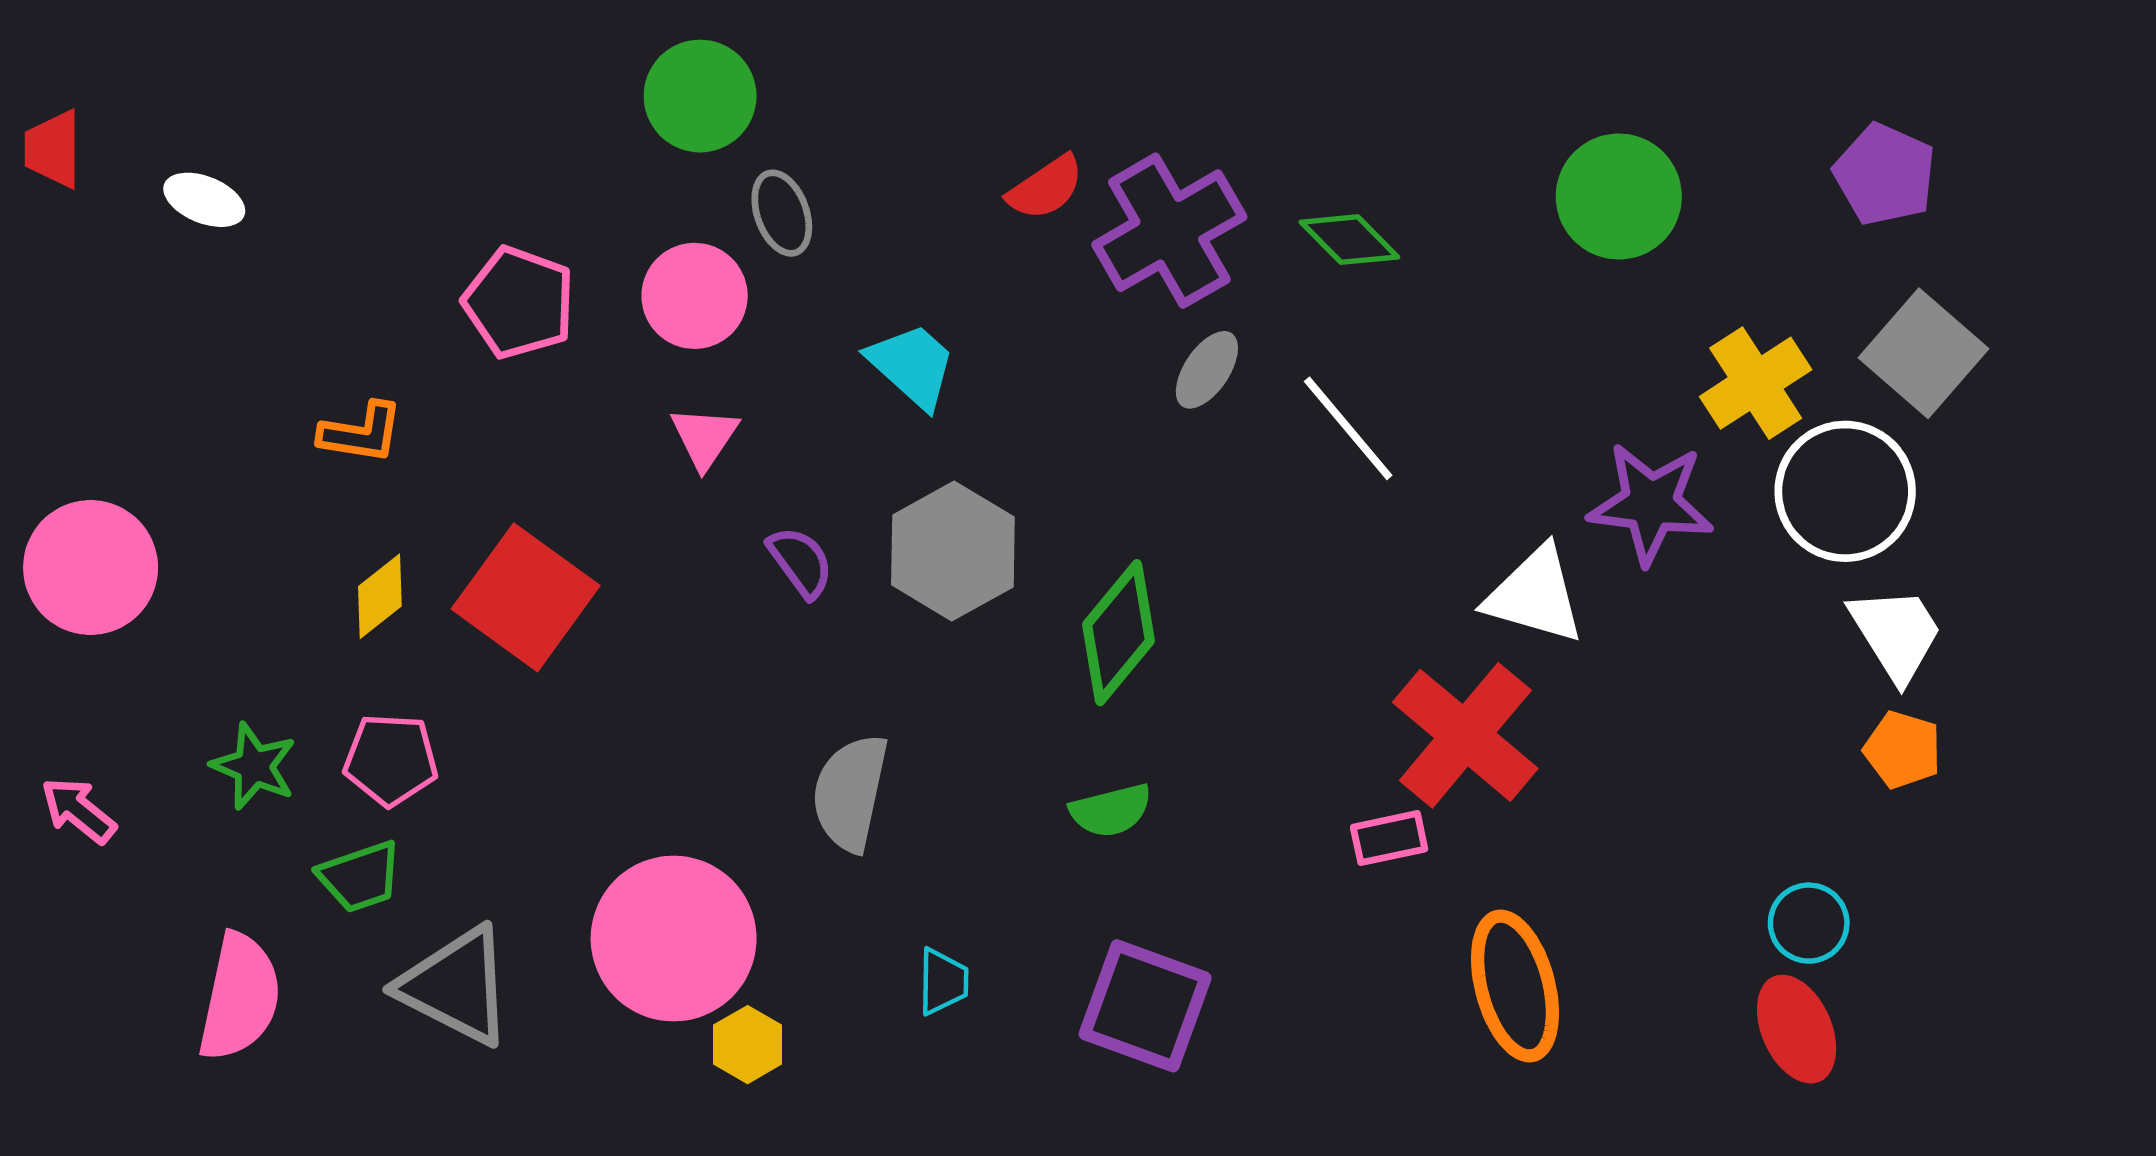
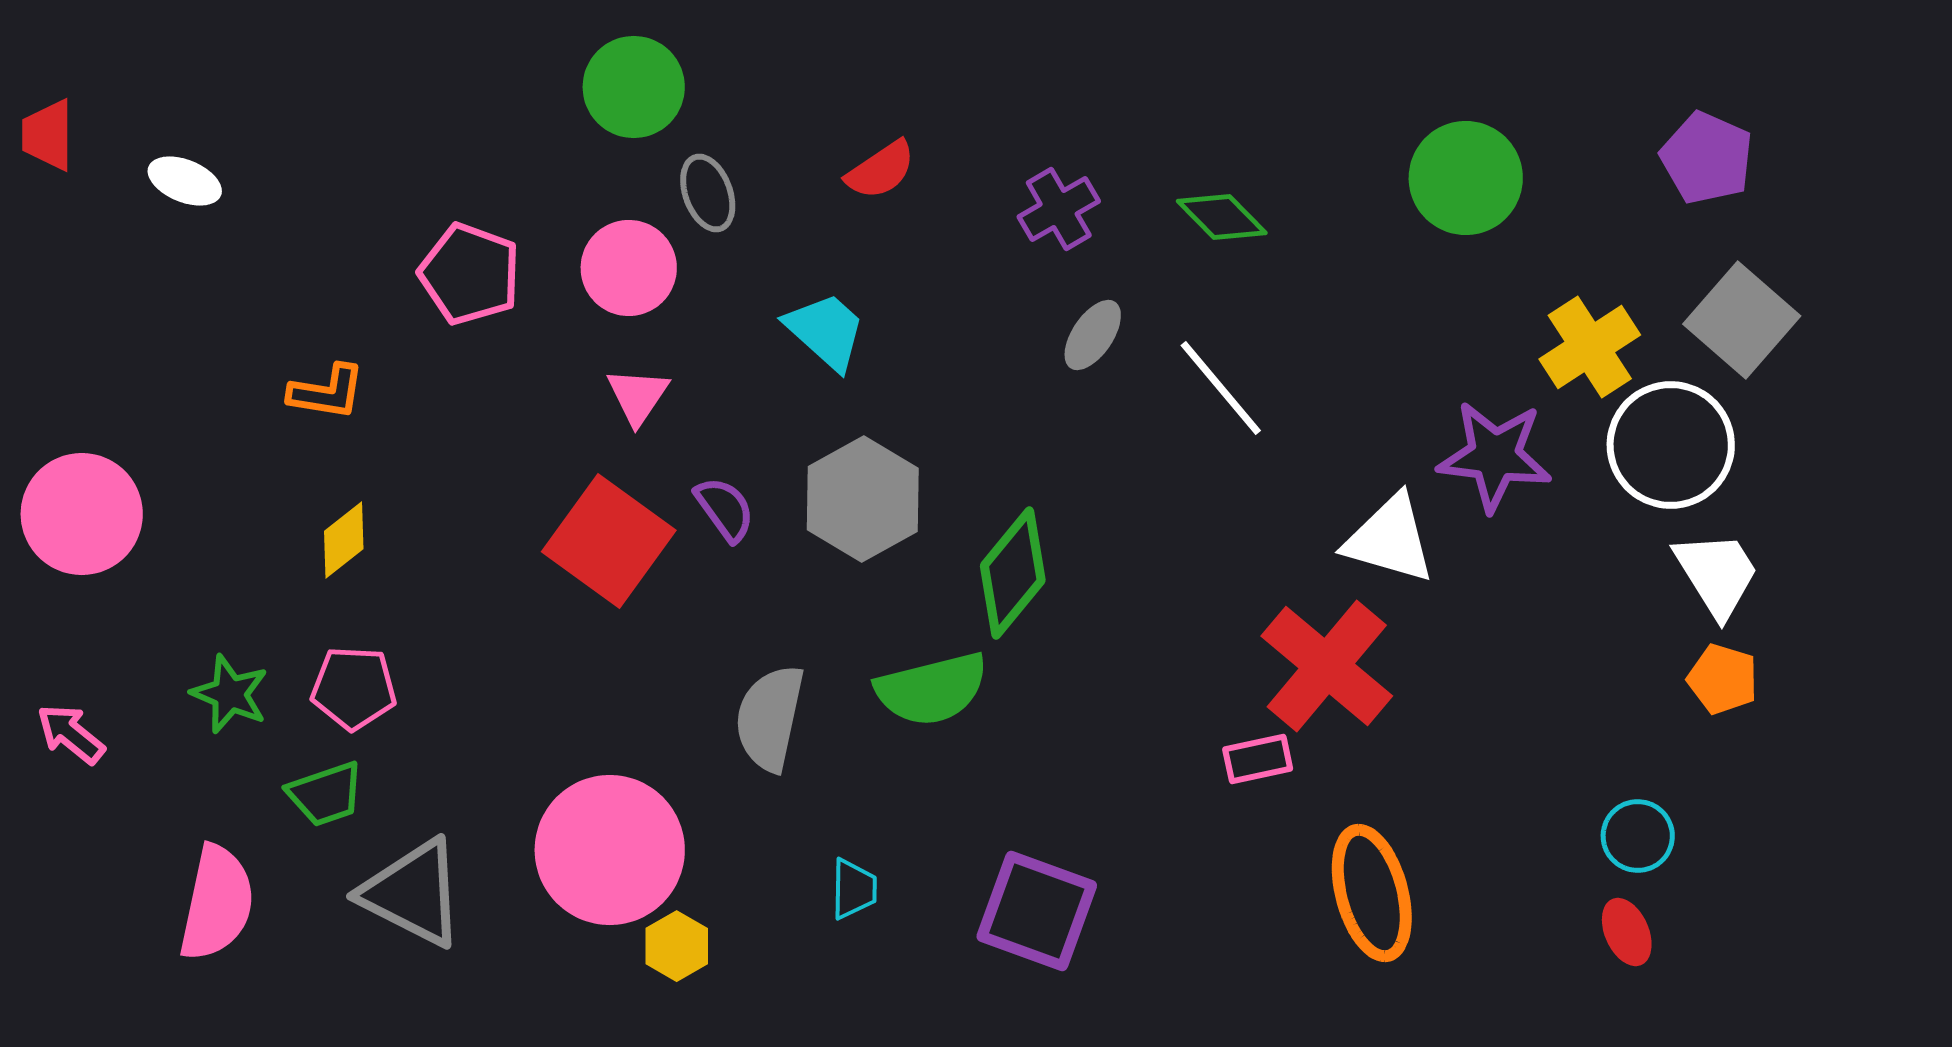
red semicircle: (1046, 188) -> (881, 170), moved
purple cross: (1169, 231) -> (1059, 209), size x0.6
red square: (526, 597) -> (609, 541), moved
green semicircle: (1111, 810) -> (932, 689), moved, size x1.5
red ellipse: (1797, 1029) -> (1627, 932), size x0.7

